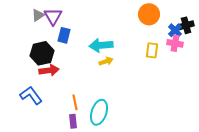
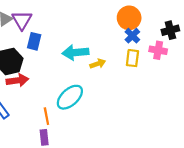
blue cross: (175, 30) -> (132, 36), moved
yellow arrow: (106, 61) -> (98, 64), moved
cyan ellipse: (99, 112) -> (70, 97), moved, turned 30

